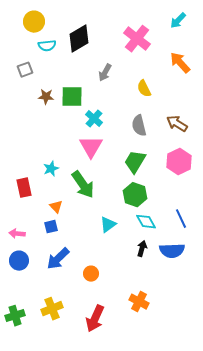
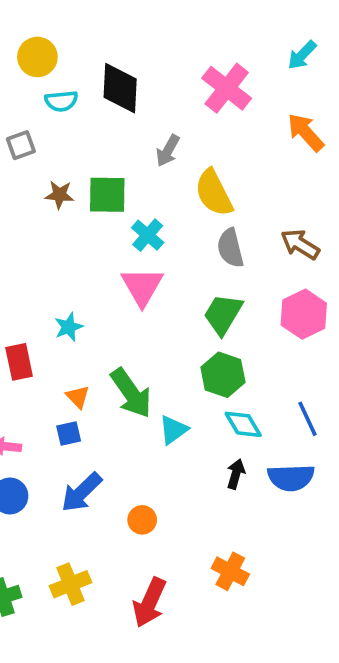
black diamond: (79, 39) -> (120, 88), turned -56
yellow semicircle: (144, 89) -> (214, 193), moved, size x1.5
green arrow: (83, 185) -> (131, 393), moved

